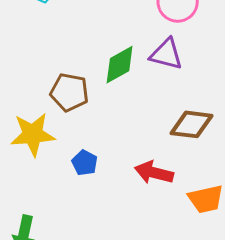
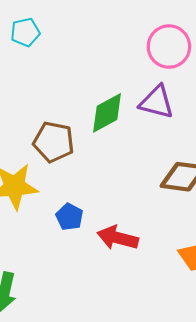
red arrow: (154, 173) -> (118, 238), moved

